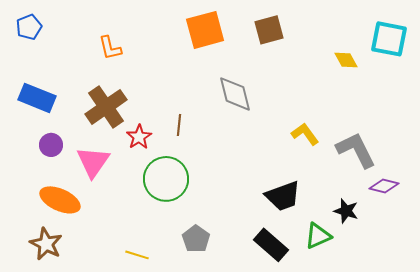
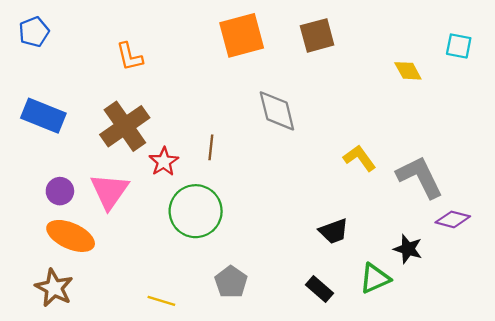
cyan square: (389, 39) -> (459, 46), size x0.6
purple circle: (51, 145) -> (60, 191), moved
black trapezoid: (283, 196) -> (334, 231), size x0.7
black rectangle: (271, 245) -> (319, 289), size x0.7

